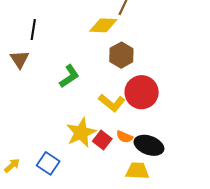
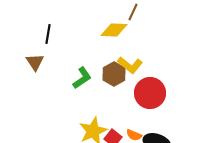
brown hexagon: (121, 55) -> (114, 74), moved
yellow L-shape: (112, 103) -> (130, 65), moved

